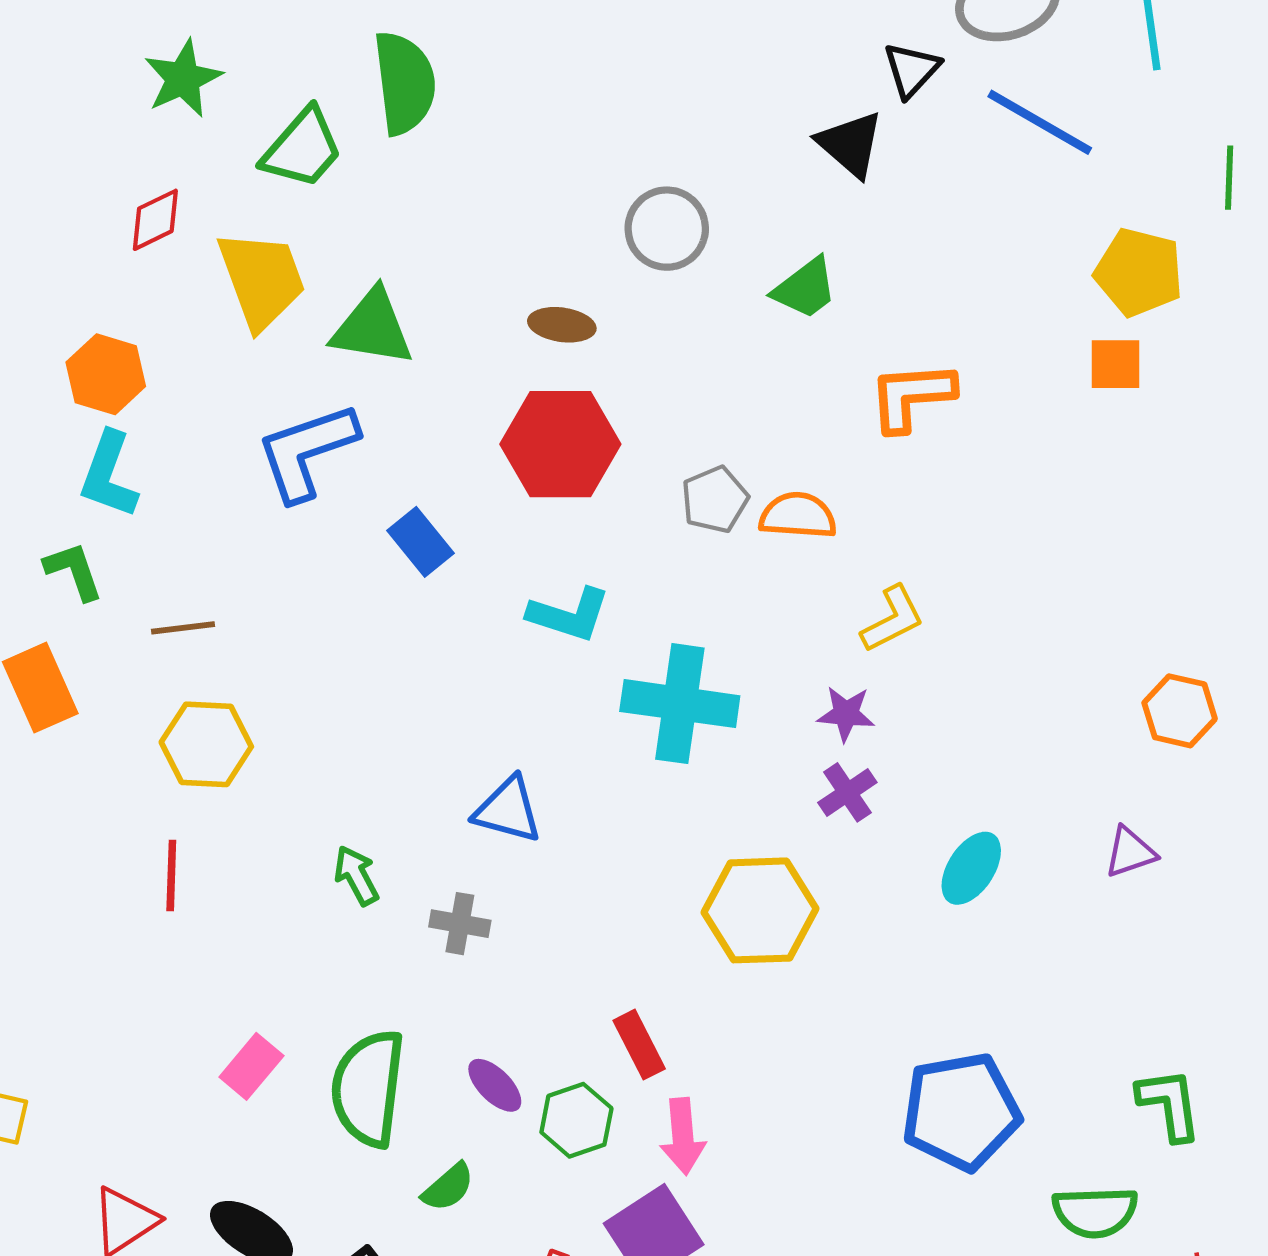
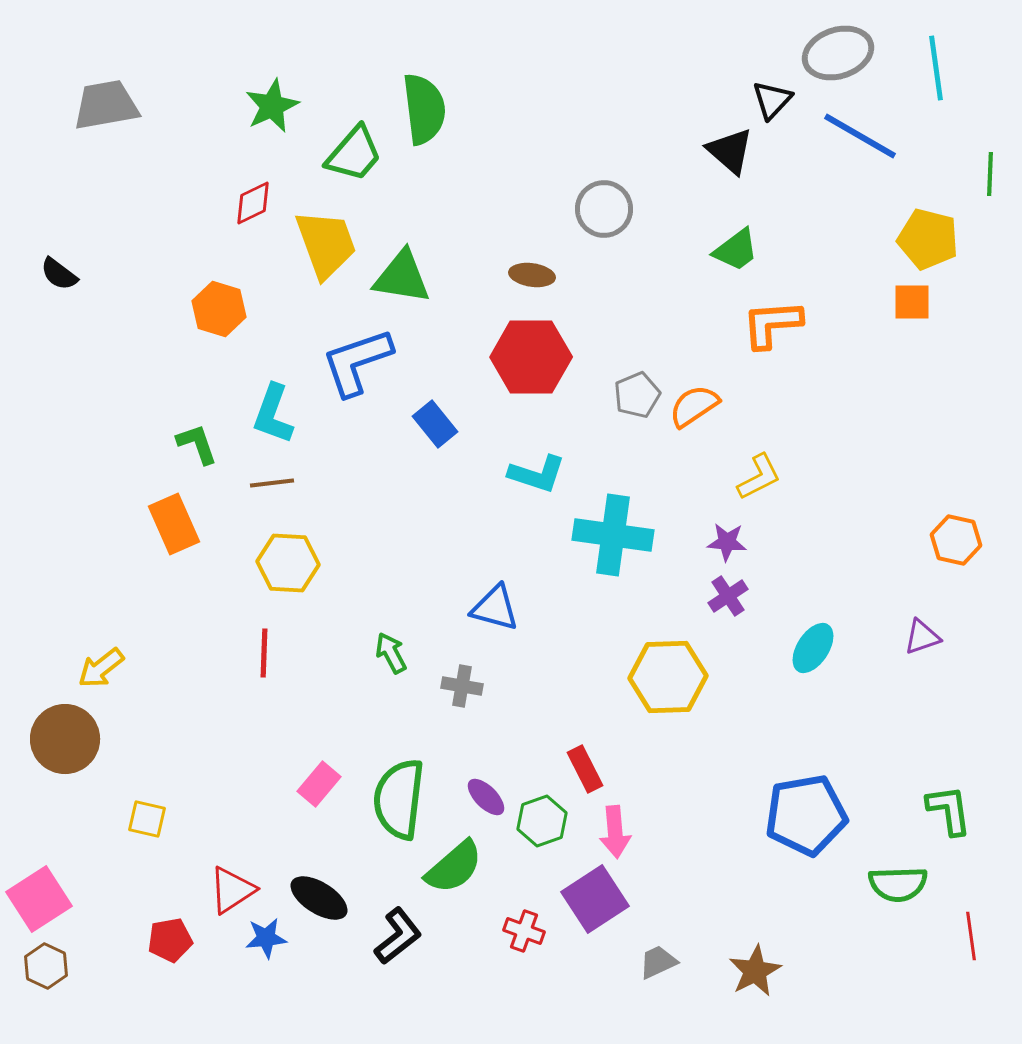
green trapezoid: (805, 288) -> (736, 250), moved
cyan L-shape: (109, 475) -> (273, 414), moved
orange semicircle: (798, 516) -> (694, 406), turned -38
green semicircle: (448, 1187) -> (454, 867), size x1.6

